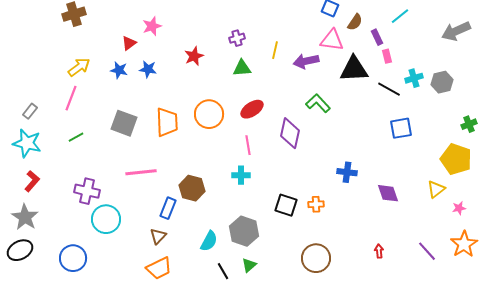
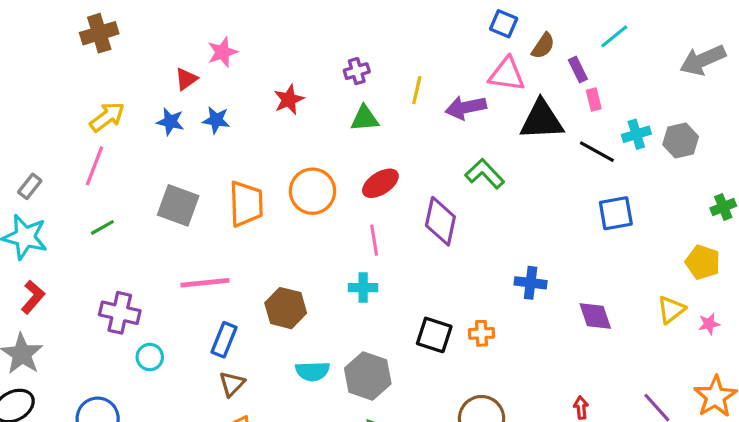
yellow pentagon: (456, 159) -> (703, 262), size x0.7
blue rectangle: (168, 208) -> (224, 340), moved
pink star: (459, 208) -> (709, 324), moved
cyan circle: (106, 219) -> (150, 357), size x0.6
cyan semicircle: (209, 241) -> (313, 371), moved, turned 60

